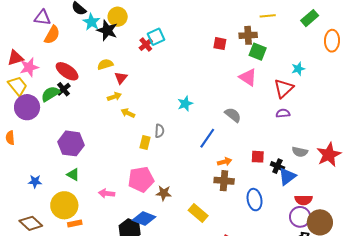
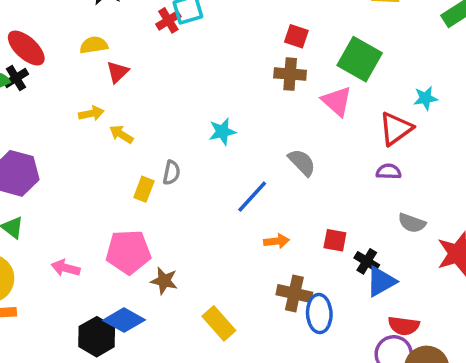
brown cross: (248, 35) -> (290, 74), moved
green square: (258, 52) -> (360, 59), size x1.4
yellow arrow: (114, 97) -> (91, 113), moved
gray semicircle: (300, 152) -> (412, 223), moved
brown cross: (224, 181) -> (294, 294), moved

